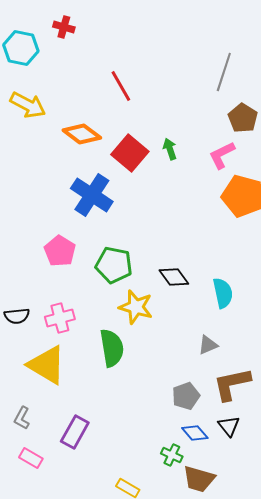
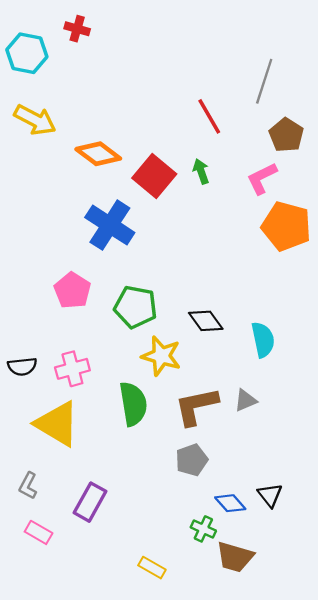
red line: (121, 86) -> (209, 116), moved
brown L-shape: (232, 384) -> (196, 406), moved
gray pentagon: (186, 396) -> (192, 460), moved

